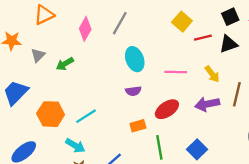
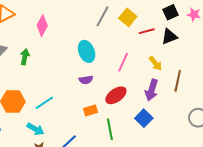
gray line: (120, 23) -> (102, 16), moved
green arrow: (65, 64) -> (25, 57), turned 133
pink line: (176, 72) -> (123, 62), turned -66
purple arrow: (207, 104) -> (152, 90), turned -60
blue square: (197, 149) -> (144, 118), moved

